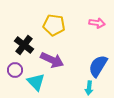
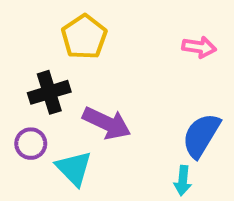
yellow pentagon: (54, 25) -> (84, 37), moved, turned 30
black cross: (24, 45) -> (49, 92), turned 36

